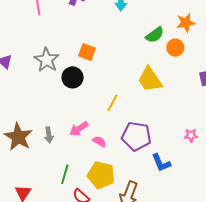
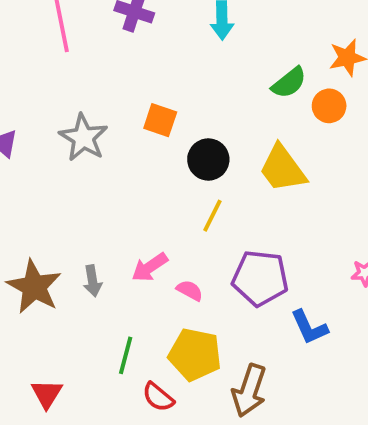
black circle: (73, 77) -> (208, 159), moved

